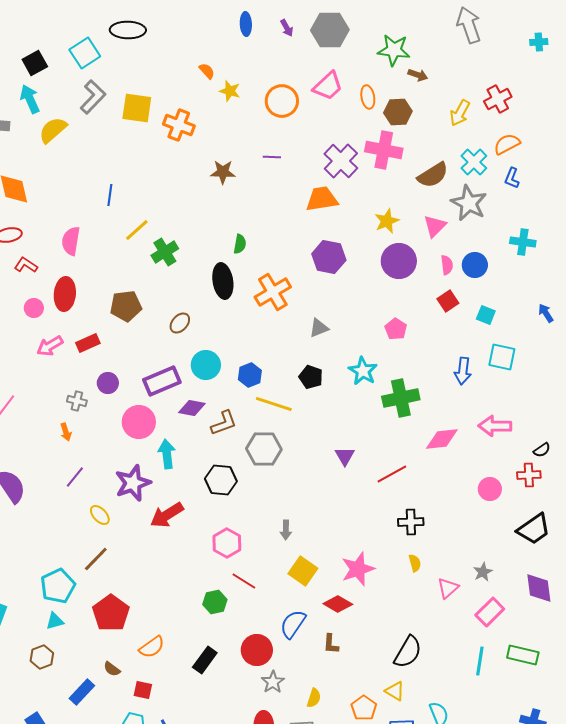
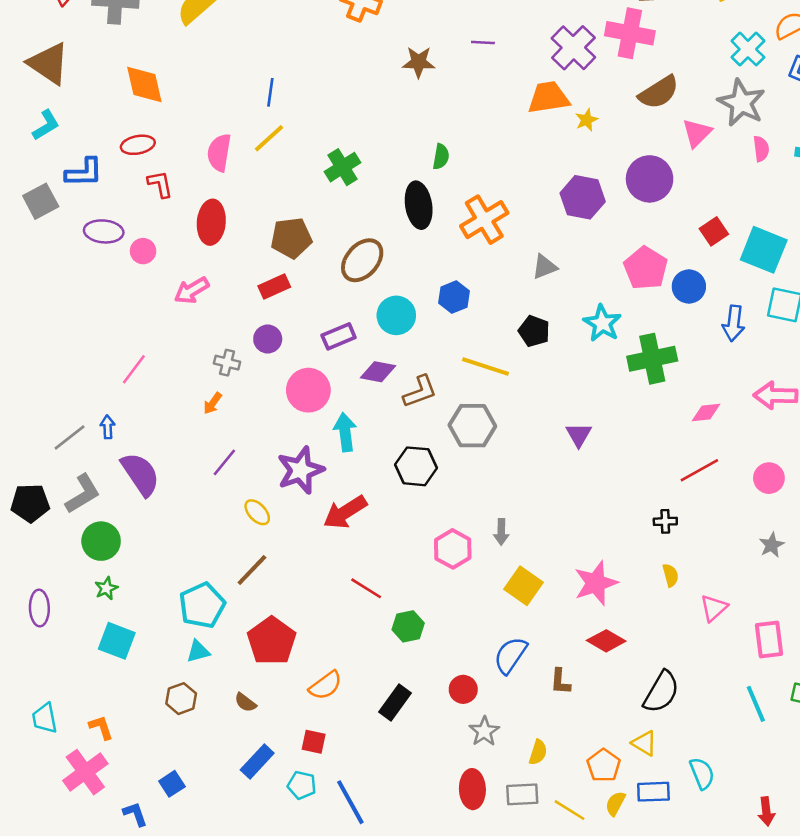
brown semicircle: (433, 175) -> (659, 92), moved
yellow star: (387, 221) -> (587, 120), moved, size x0.7
yellow line: (137, 230) -> (269, 138), moved
purple hexagon: (329, 257) -> (583, 197), moved
red L-shape: (26, 265) -> (160, 184), turned 45
pink semicircle: (447, 265) -> (761, 149), moved
blue circle: (475, 265) -> (689, 287), moved
pink circle: (34, 308) -> (143, 251), moved
cyan square: (486, 315) -> (764, 250), size x1.8
brown ellipse: (180, 323) -> (362, 260), size x1.6
pink pentagon: (396, 329) -> (646, 268), size x1.5
red rectangle: (88, 343) -> (274, 287), moved
blue hexagon: (250, 375) -> (454, 297), moved
purple rectangle: (162, 381) -> (339, 336), size x0.7
orange arrow: (66, 432) -> (213, 403), turned 54
pink diamond: (442, 439) -> (706, 412), size x0.7
red line: (392, 474) -> (699, 470), moved
black cross: (411, 522) -> (665, 521), size x0.7
pink hexagon: (227, 543) -> (453, 549), moved
gray star: (483, 572) -> (772, 545), moved
red line: (244, 581) -> (366, 588), moved
red diamond: (338, 604) -> (606, 641), moved
pink rectangle: (490, 612) -> (769, 639), turned -52
red circle: (257, 650) -> (463, 689), size x0.7
cyan line: (480, 661) -> (756, 704), turned -32
brown semicircle: (112, 669) -> (245, 702), moved
blue rectangle: (82, 692) -> (257, 762), moved

